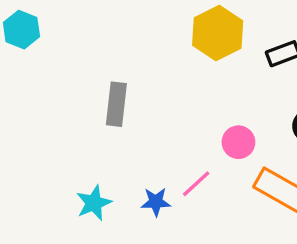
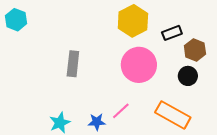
pink circle: (238, 142) -> (139, 65), moved, size x1.8

